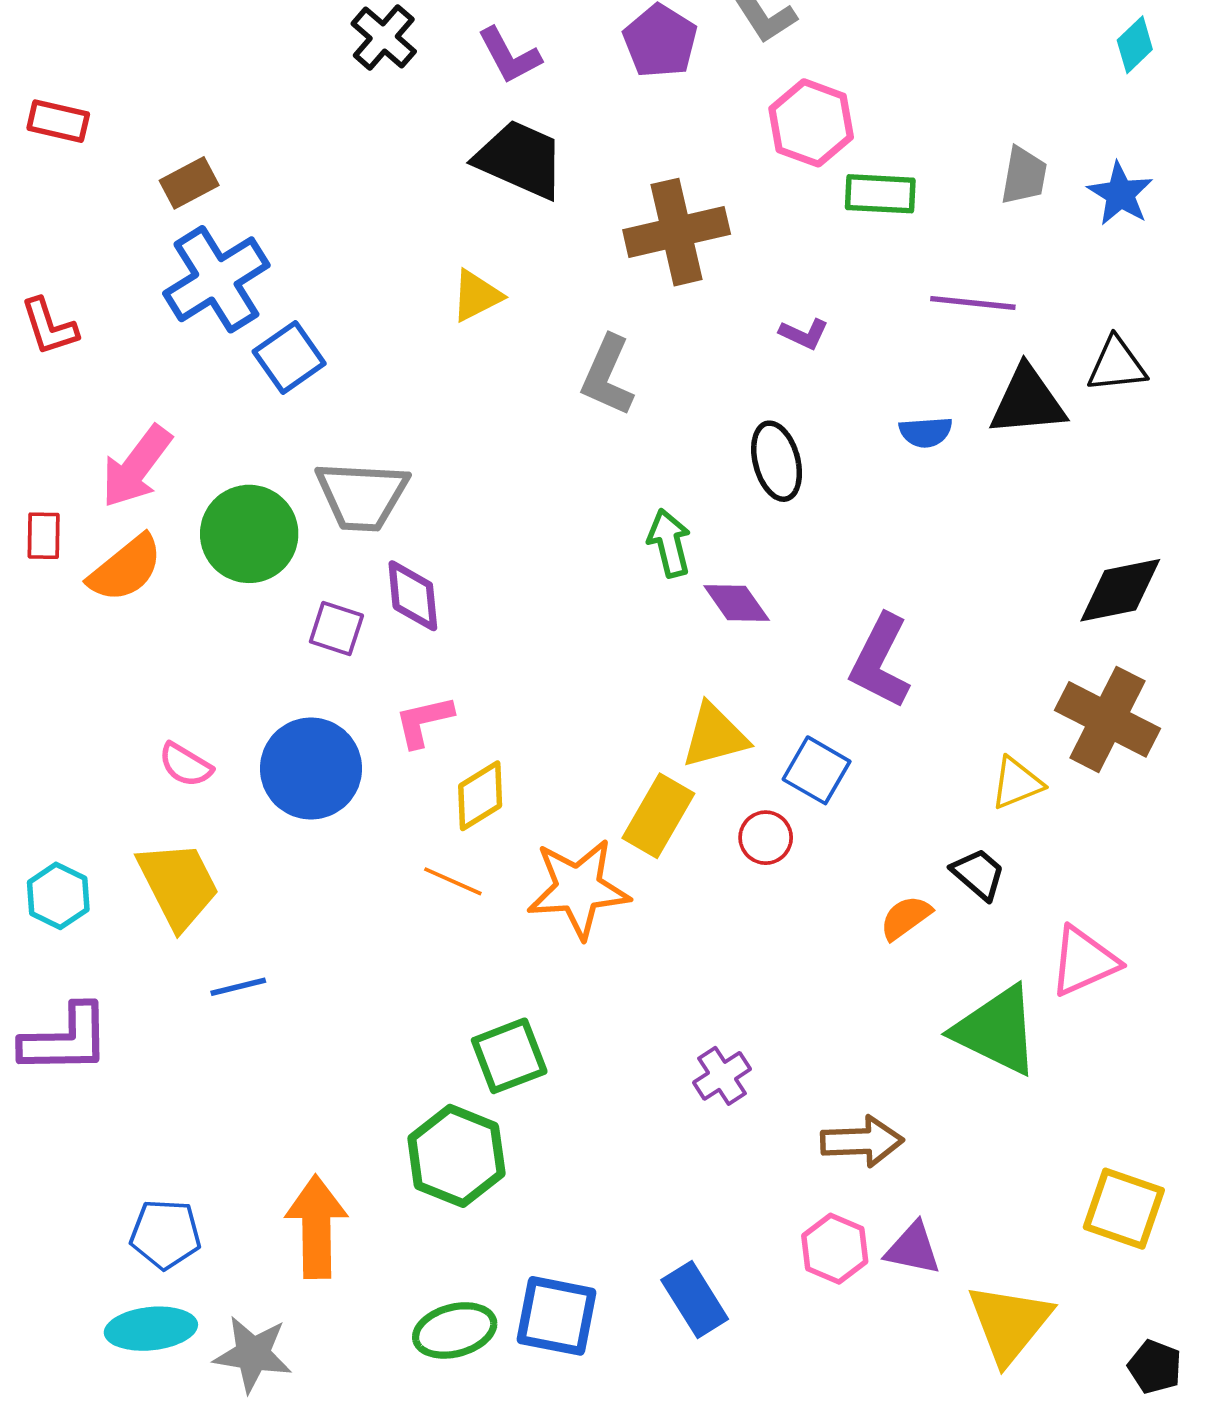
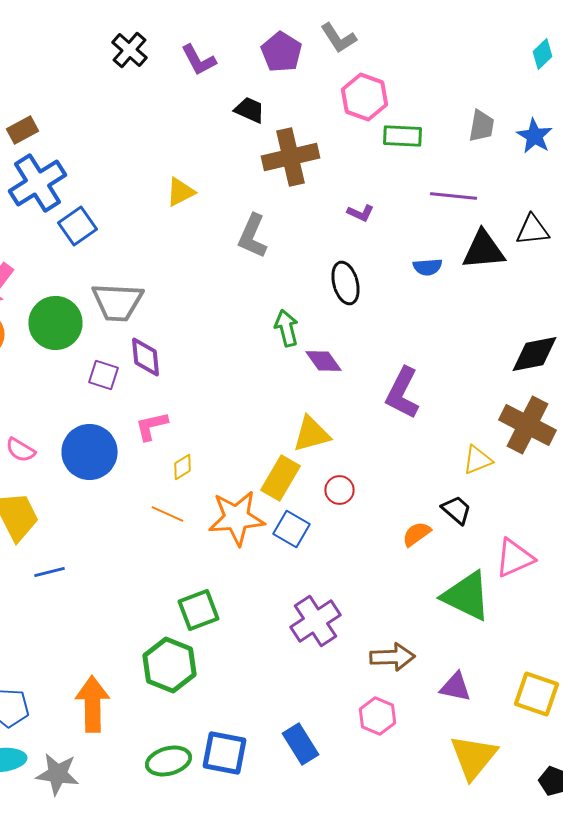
black trapezoid: (520, 159) -> (250, 110), moved, size x0.6
blue square: (817, 770) -> (292, 529), moved
yellow diamond: (480, 796) -> (182, 467), size x0.7
purple cross: (722, 1076) -> (316, 621), size x1.6
purple triangle: (913, 1249) -> (456, 687), moved

